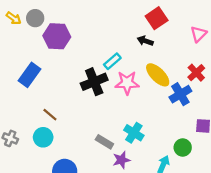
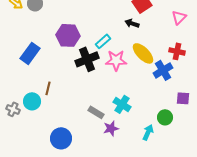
purple hexagon: (57, 36) -> (68, 35), moved
red cross: (196, 73) -> (177, 51), turned -35
brown line: (50, 115) -> (48, 88), turned 64
cyan circle: (43, 137) -> (32, 101), moved

